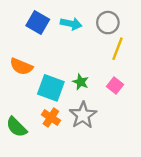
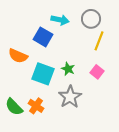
blue square: (38, 23) -> (43, 37), moved
orange cross: (51, 118) -> (36, 106), moved

